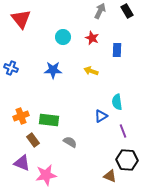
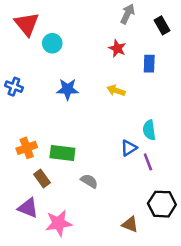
black rectangle: (127, 11) -> (162, 25), moved
cyan circle: (63, 37) -> (52, 43), moved
purple line: (123, 131) -> (148, 162), moved
brown triangle: (110, 176) -> (130, 224), moved

